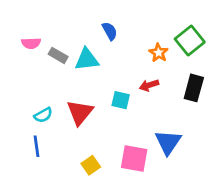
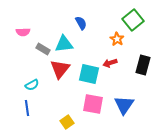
green square: (190, 41) -> (133, 20), moved
gray rectangle: (58, 55) -> (43, 49), moved
cyan square: (121, 100) -> (89, 74), size x1.5
red triangle: (80, 112) -> (60, 69), moved
pink square: (134, 158) -> (93, 104), moved

